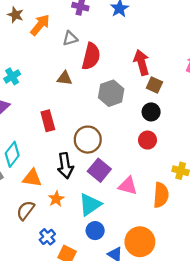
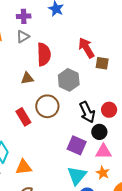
gray triangle: (70, 38) -> (23, 36), moved
black circle: (151, 112) -> (99, 132), moved
brown circle: (88, 140) -> (47, 106), moved
black arrow: (65, 166) -> (87, 112), moved
orange star: (56, 199) -> (103, 173), moved

